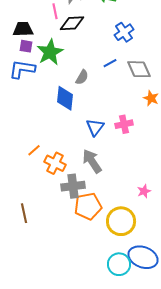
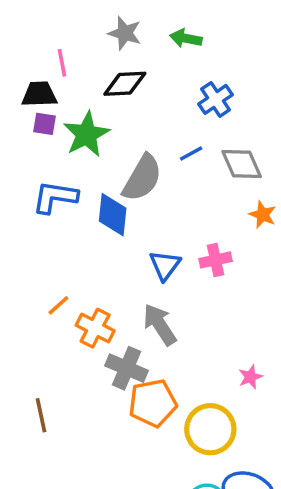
pink line: (55, 11) -> (62, 63), moved
blue L-shape: (22, 69) -> (55, 197), moved
gray semicircle: (82, 77) -> (142, 178), size x1.8
gray cross: (73, 186) -> (127, 368), turned 30

